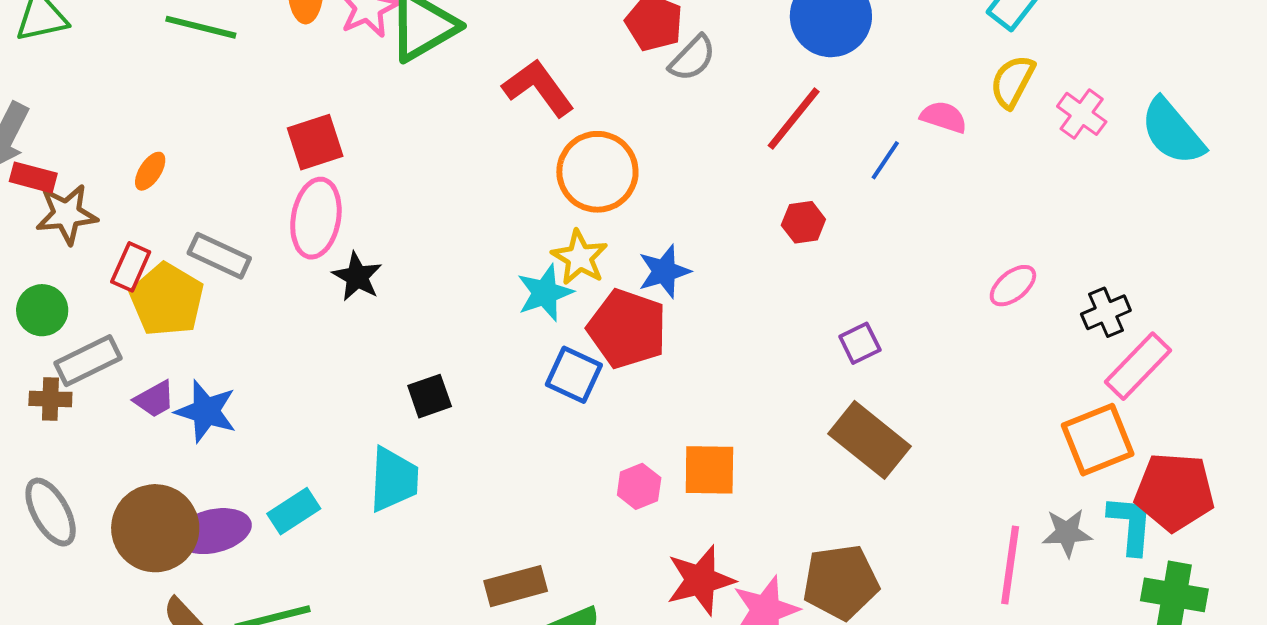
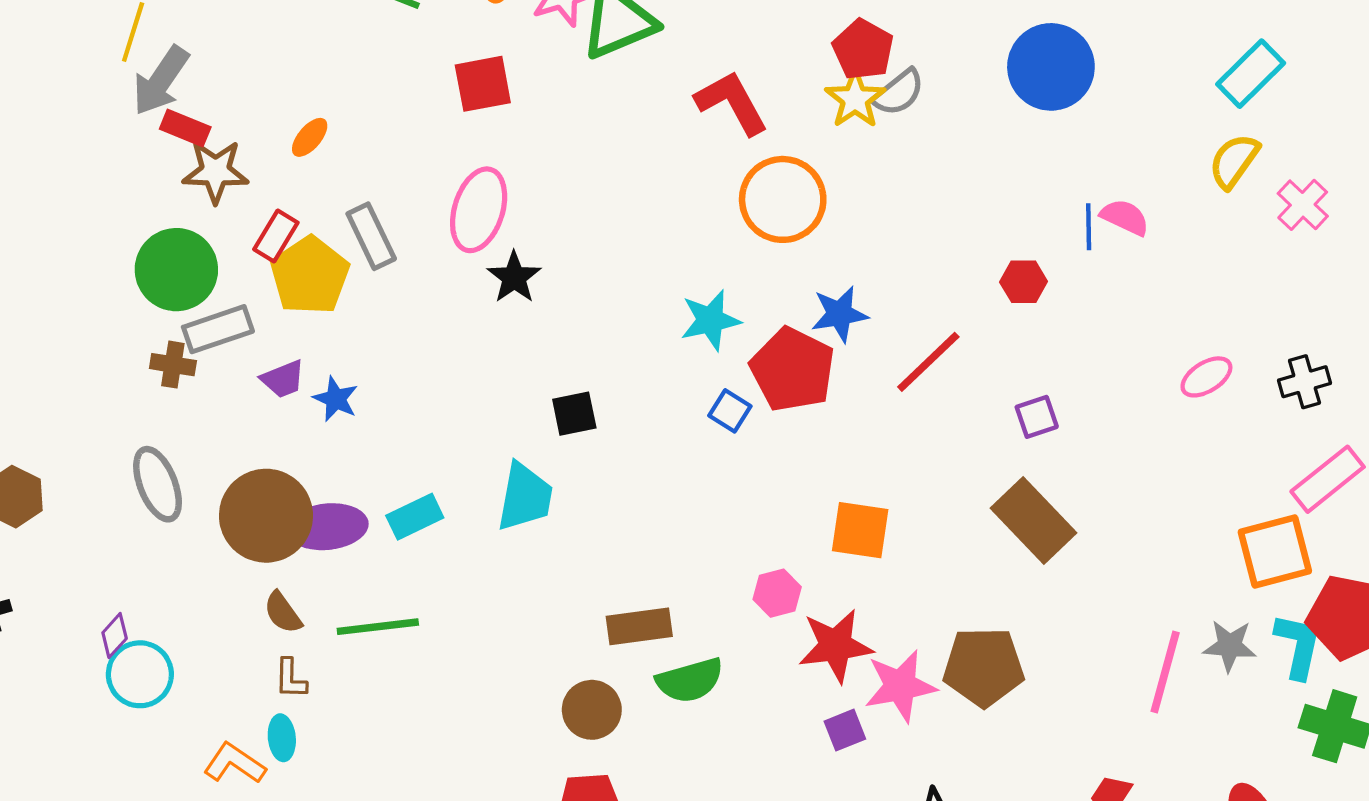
pink semicircle: (944, 117) -> (1125, 217), moved
red line: (794, 119) -> (928, 362), moved
red square: (315, 142) -> (483, 84), moved
blue line: (885, 160) -> (1089, 227), turned -42
red hexagon: (803, 222) -> (1024, 282), moved
gray rectangle: (219, 256) -> (371, 236), turned 32
yellow star: (580, 257) -> (855, 99), moved
green circle: (42, 310) -> (176, 270), size x1.5
black cross: (1106, 312) -> (1305, 382), moved
blue square: (574, 375) -> (730, 411), size x0.7
blue star: (206, 411) -> (336, 399), size x0.7
pink hexagon: (639, 486) -> (777, 593), moved

